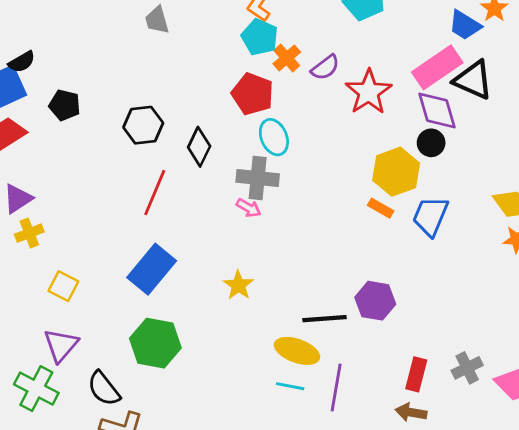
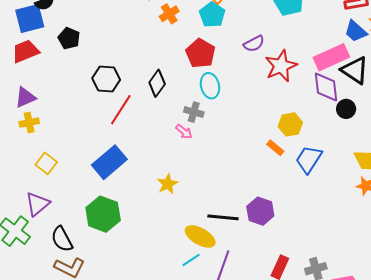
orange cross: (287, 58) -> (169, 14), moved
black hexagon: (143, 125) -> (106, 79), moved
black circle: (431, 143) -> (346, 109), moved
yellow hexagon: (396, 172) -> (290, 124), size x0.7
gray cross: (258, 178) -> (194, 112), size x0.7
cyan line: (290, 386) -> (191, 260), turned -54

